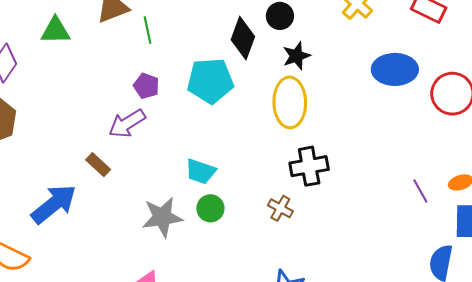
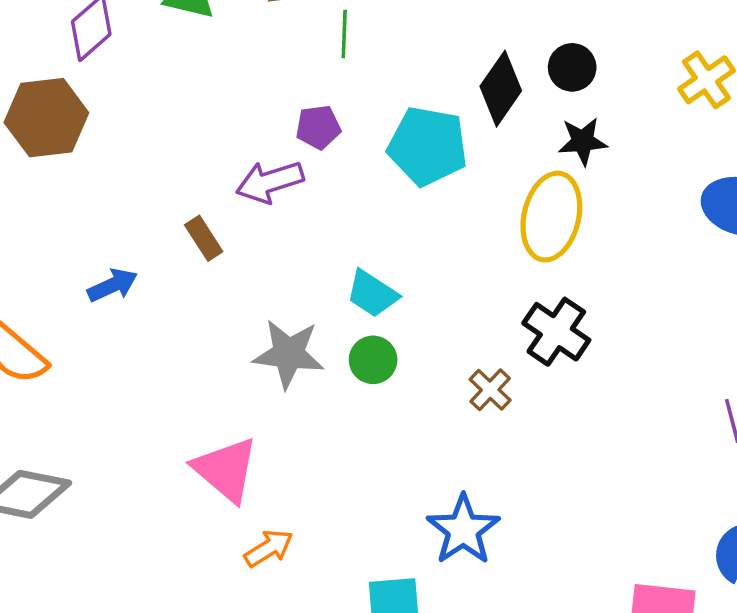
purple pentagon: (146, 86) -> (318, 127), turned 30
black cross: (309, 166) -> (556, 332), turned 30
blue arrow: (54, 204) -> (112, 285), size x0.6

